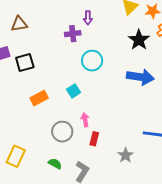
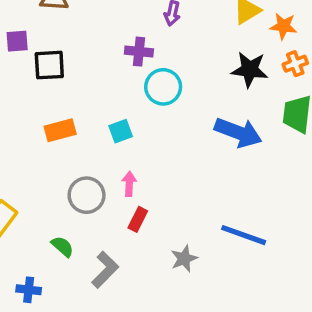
purple cross: (73, 34) -> (139, 52), moved
black star: (139, 40) -> (250, 70), turned 30

